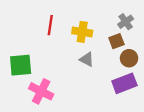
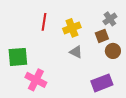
yellow cross: (82, 32) -> (72, 28), turned -30
purple rectangle: (124, 83) -> (102, 83), moved

